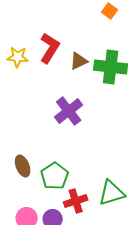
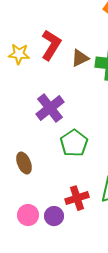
purple cross: (69, 111) -> (50, 108), moved
green pentagon: (55, 176) -> (74, 143), moved

